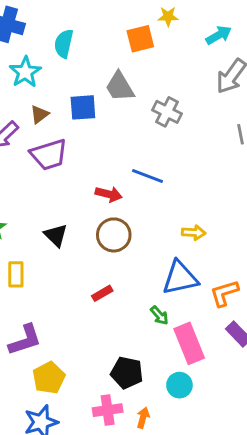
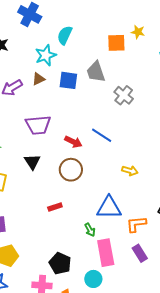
cyan star: (25, 72) -> (46, 55), moved
purple trapezoid: (49, 155) -> (38, 125), moved
yellow arrow: (194, 233) -> (130, 171), moved

